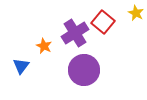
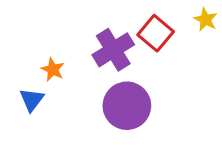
orange star: (44, 46) -> (53, 69), moved

